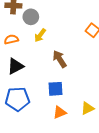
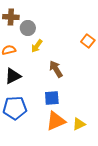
yellow triangle: (87, 108) -> (79, 124), moved
orange triangle: (60, 112) -> (56, 121), size x1.5

